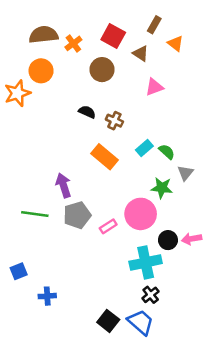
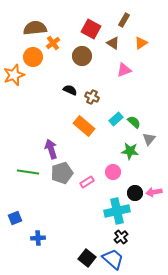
orange cross: (73, 43) -> (53, 43), moved
orange triangle: (175, 43) -> (141, 43), moved, turned 48
pink circle: (141, 214) -> (113, 172), size x0.6

